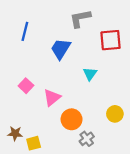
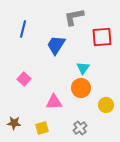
pink triangle: (52, 98) -> (54, 102), moved, turned 36
orange circle: (72, 119) -> (81, 88), moved
yellow square: (34, 143) -> (42, 128), moved

